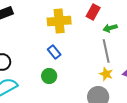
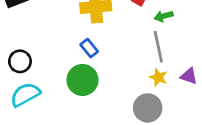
green circle: (49, 76) -> (82, 80), size x1.5

